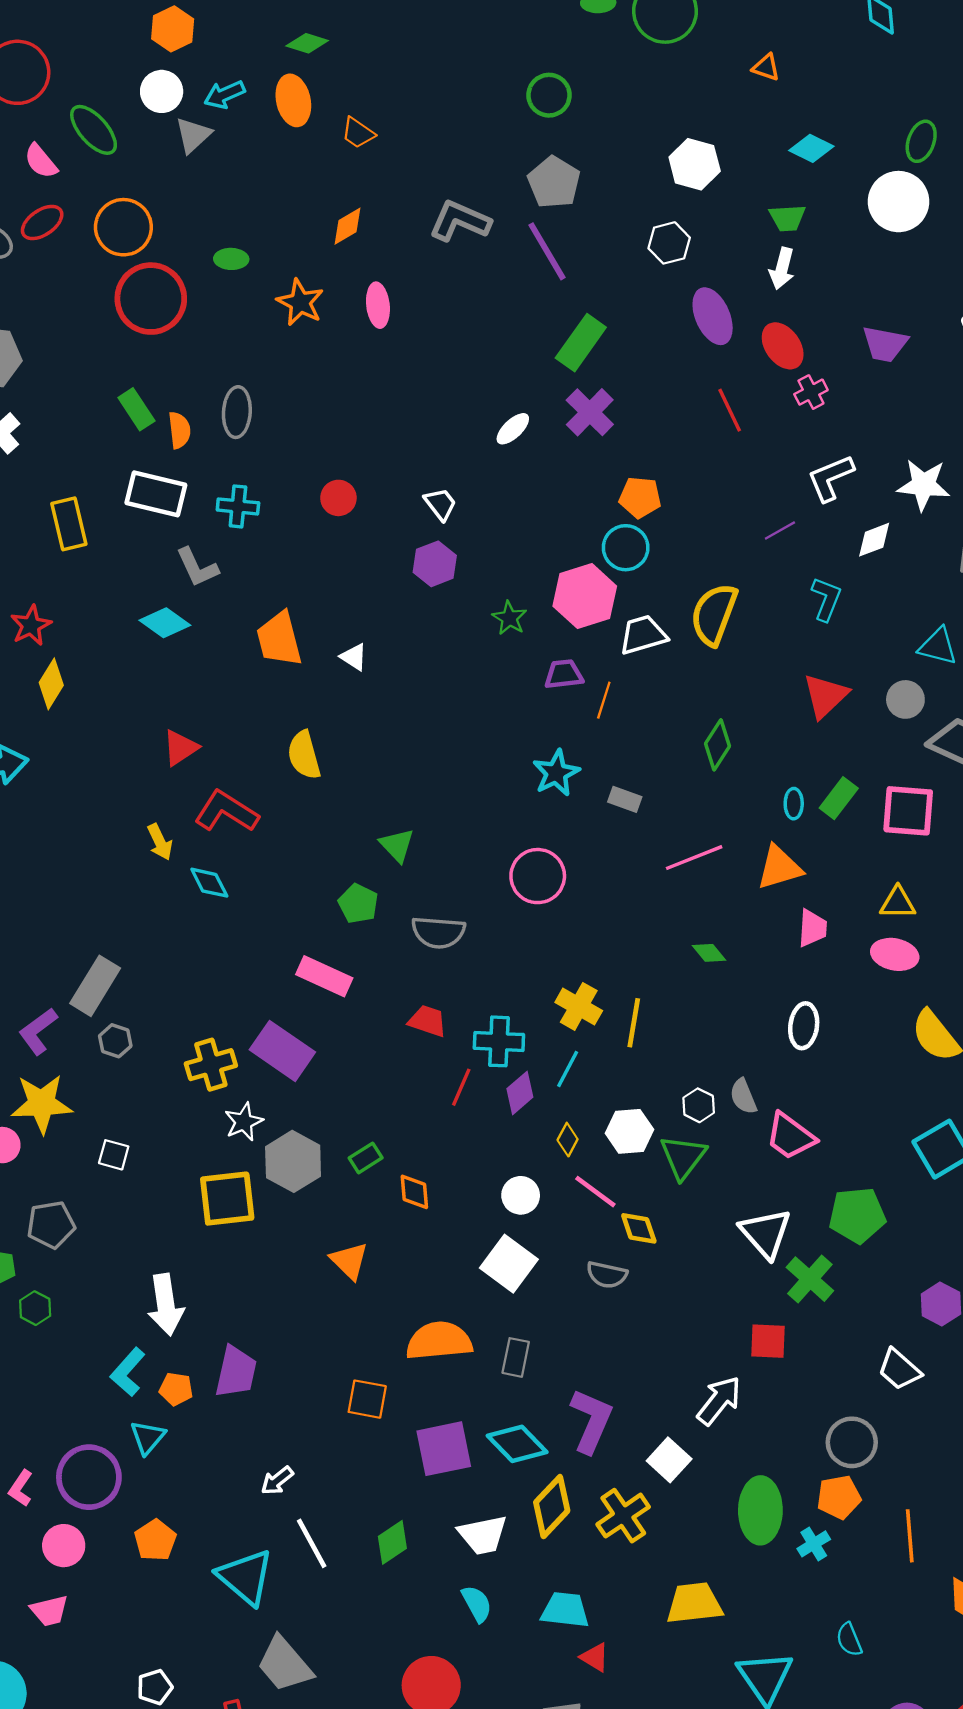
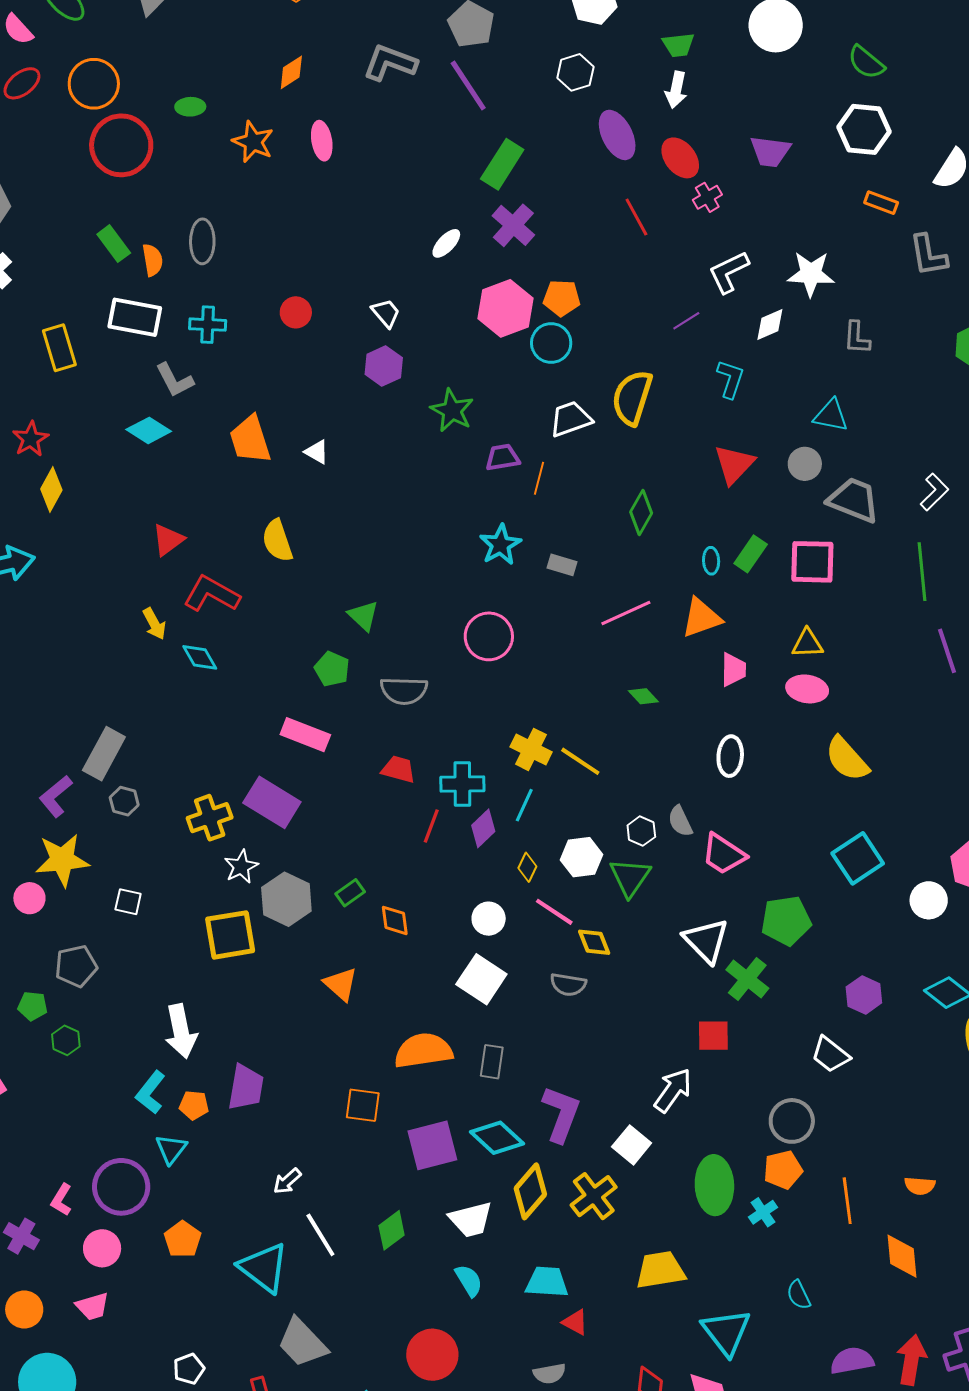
pink hexagon: (585, 596) -> (506, 308), moved
green star: (509, 618) -> (452, 410), size x1.4
yellow line: (634, 1023) -> (580, 761), turned -63

